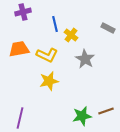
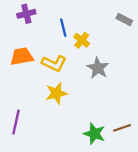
gray rectangle: (108, 28) -> (124, 20), moved
green star: (82, 116) -> (94, 134), turned 30
purple line: (20, 118) -> (16, 122), moved

